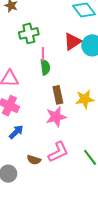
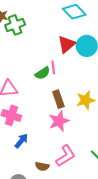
green cross: (29, 33) -> (15, 25), moved
pink line: (43, 54) -> (53, 67), moved
green semicircle: (45, 67) -> (43, 73), turned 70

